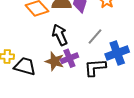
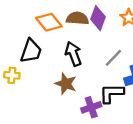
purple cross: (69, 58) -> (91, 107), moved
black trapezoid: (25, 66) -> (31, 51), moved, turned 90

